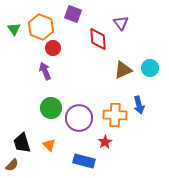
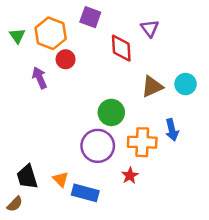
purple arrow: (45, 71) -> (40, 78), moved
green circle: (51, 108) -> (111, 112), moved
blue rectangle: (84, 161) -> (85, 193), moved

